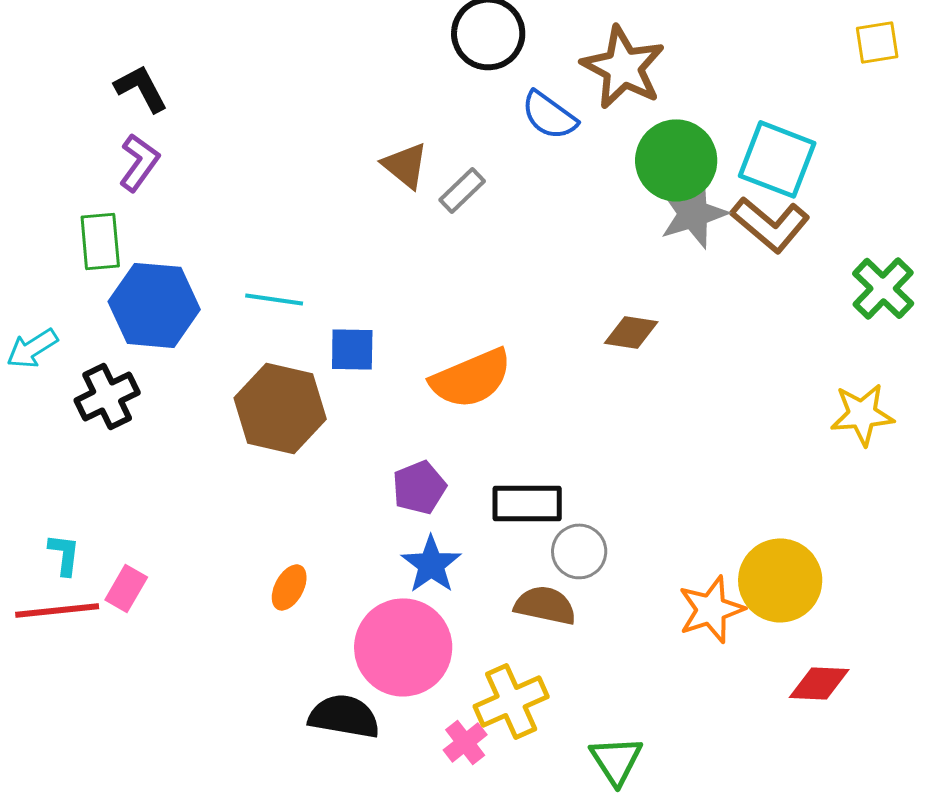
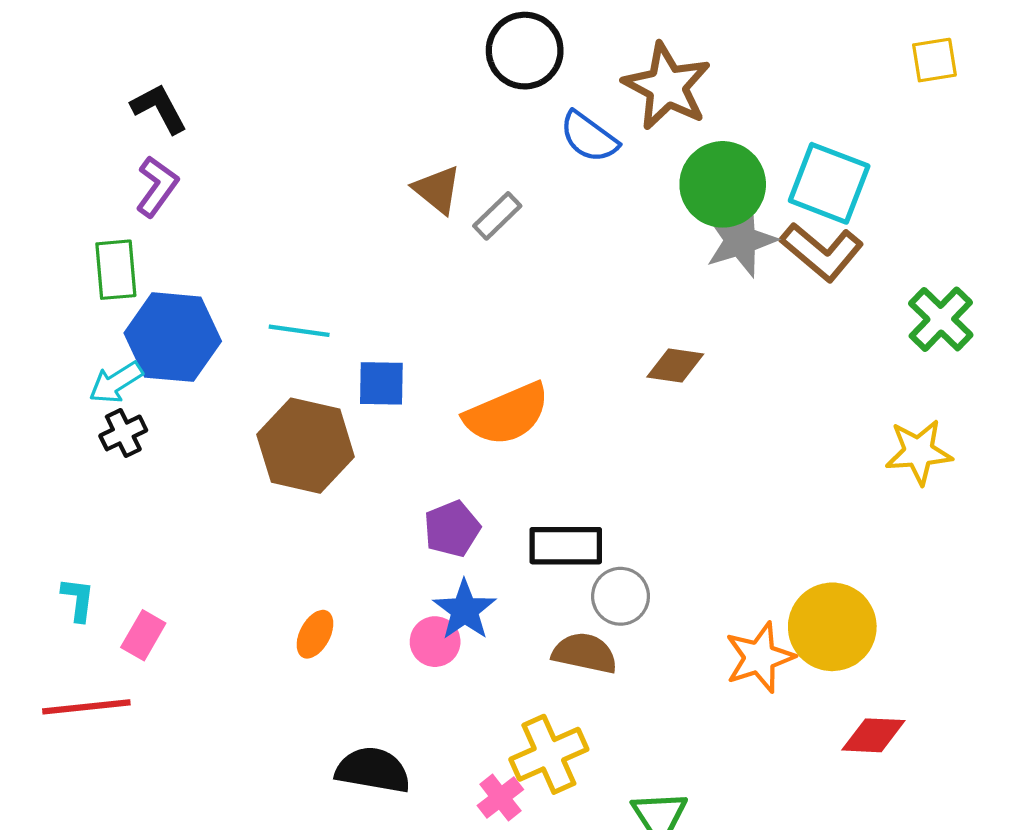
cyan arrow: (32, 348) -> (116, 382), moved
black cross: (107, 396) -> (123, 433), size x0.7
red line: (57, 610) -> (86, 707), moved
pink circle: (403, 647) -> (435, 642), moved, size x0.5

